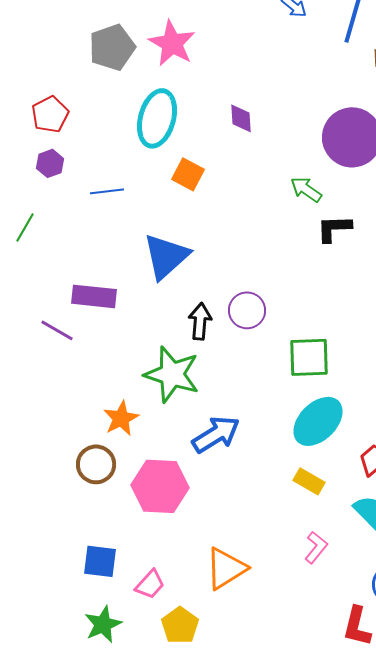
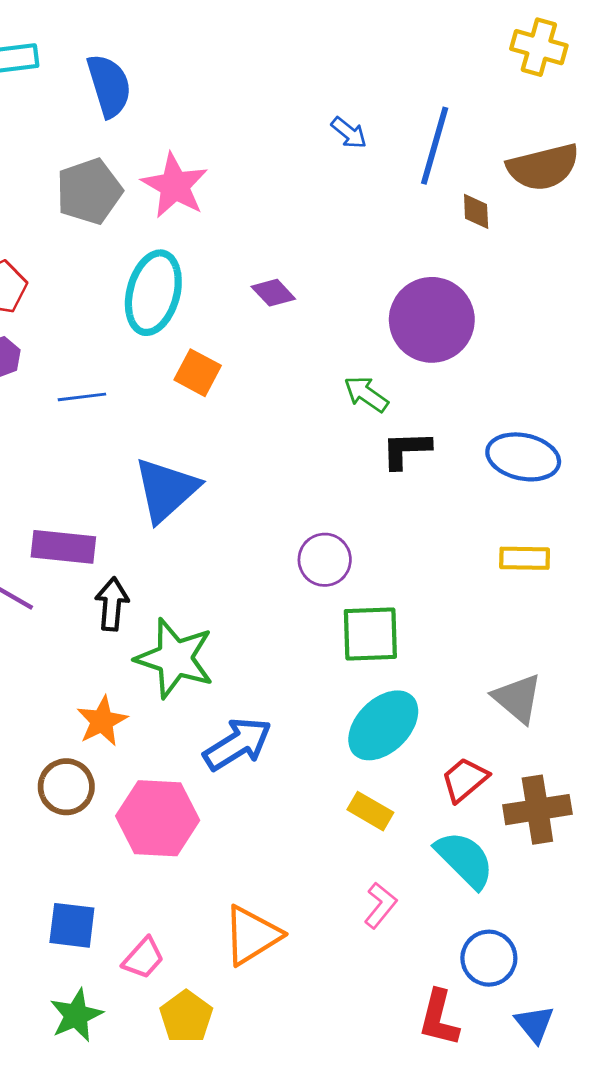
purple diamond: (241, 118) -> (273, 293), turned -40
purple circle: (247, 310) -> (325, 560), moved
black arrow: (200, 321) -> (112, 604), moved

